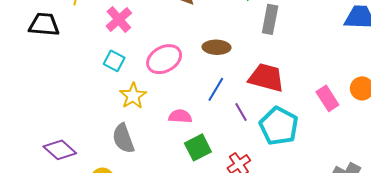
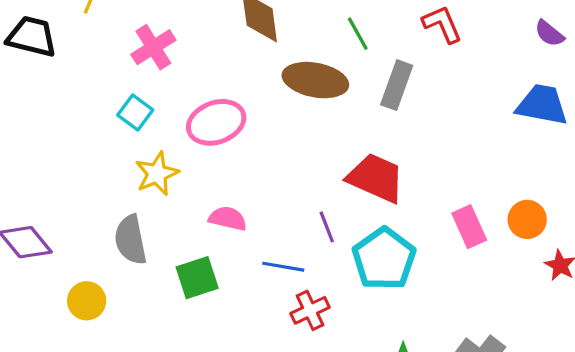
brown ellipse: (217, 47) -> (315, 80), moved, size x1.4
blue line: (216, 89) -> (283, 267), moved, turned 60
green square: (198, 147) -> (197, 278), moved

